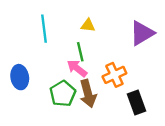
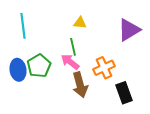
cyan line: (44, 29) -> (23, 26), moved
green pentagon: (63, 94) -> (39, 66), moved

